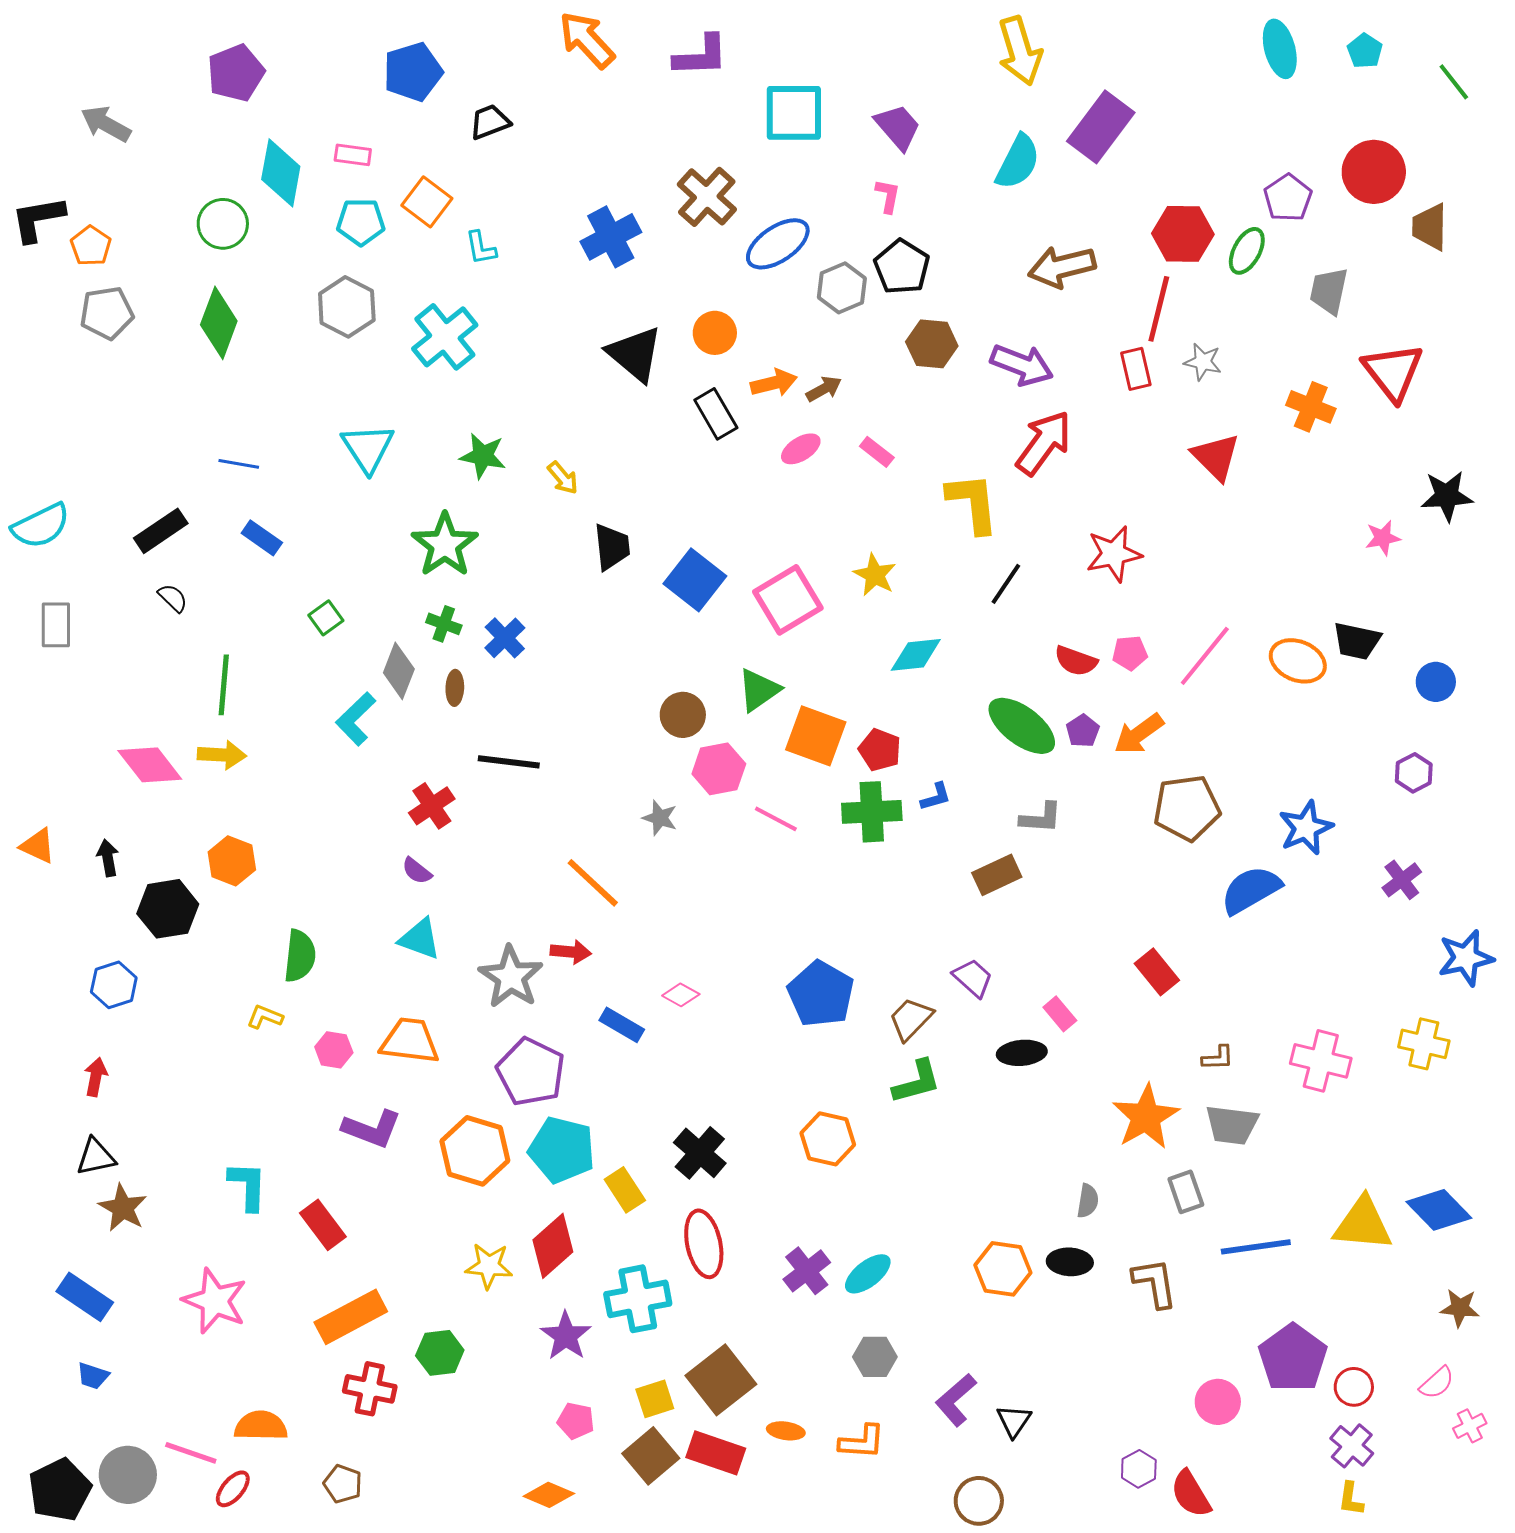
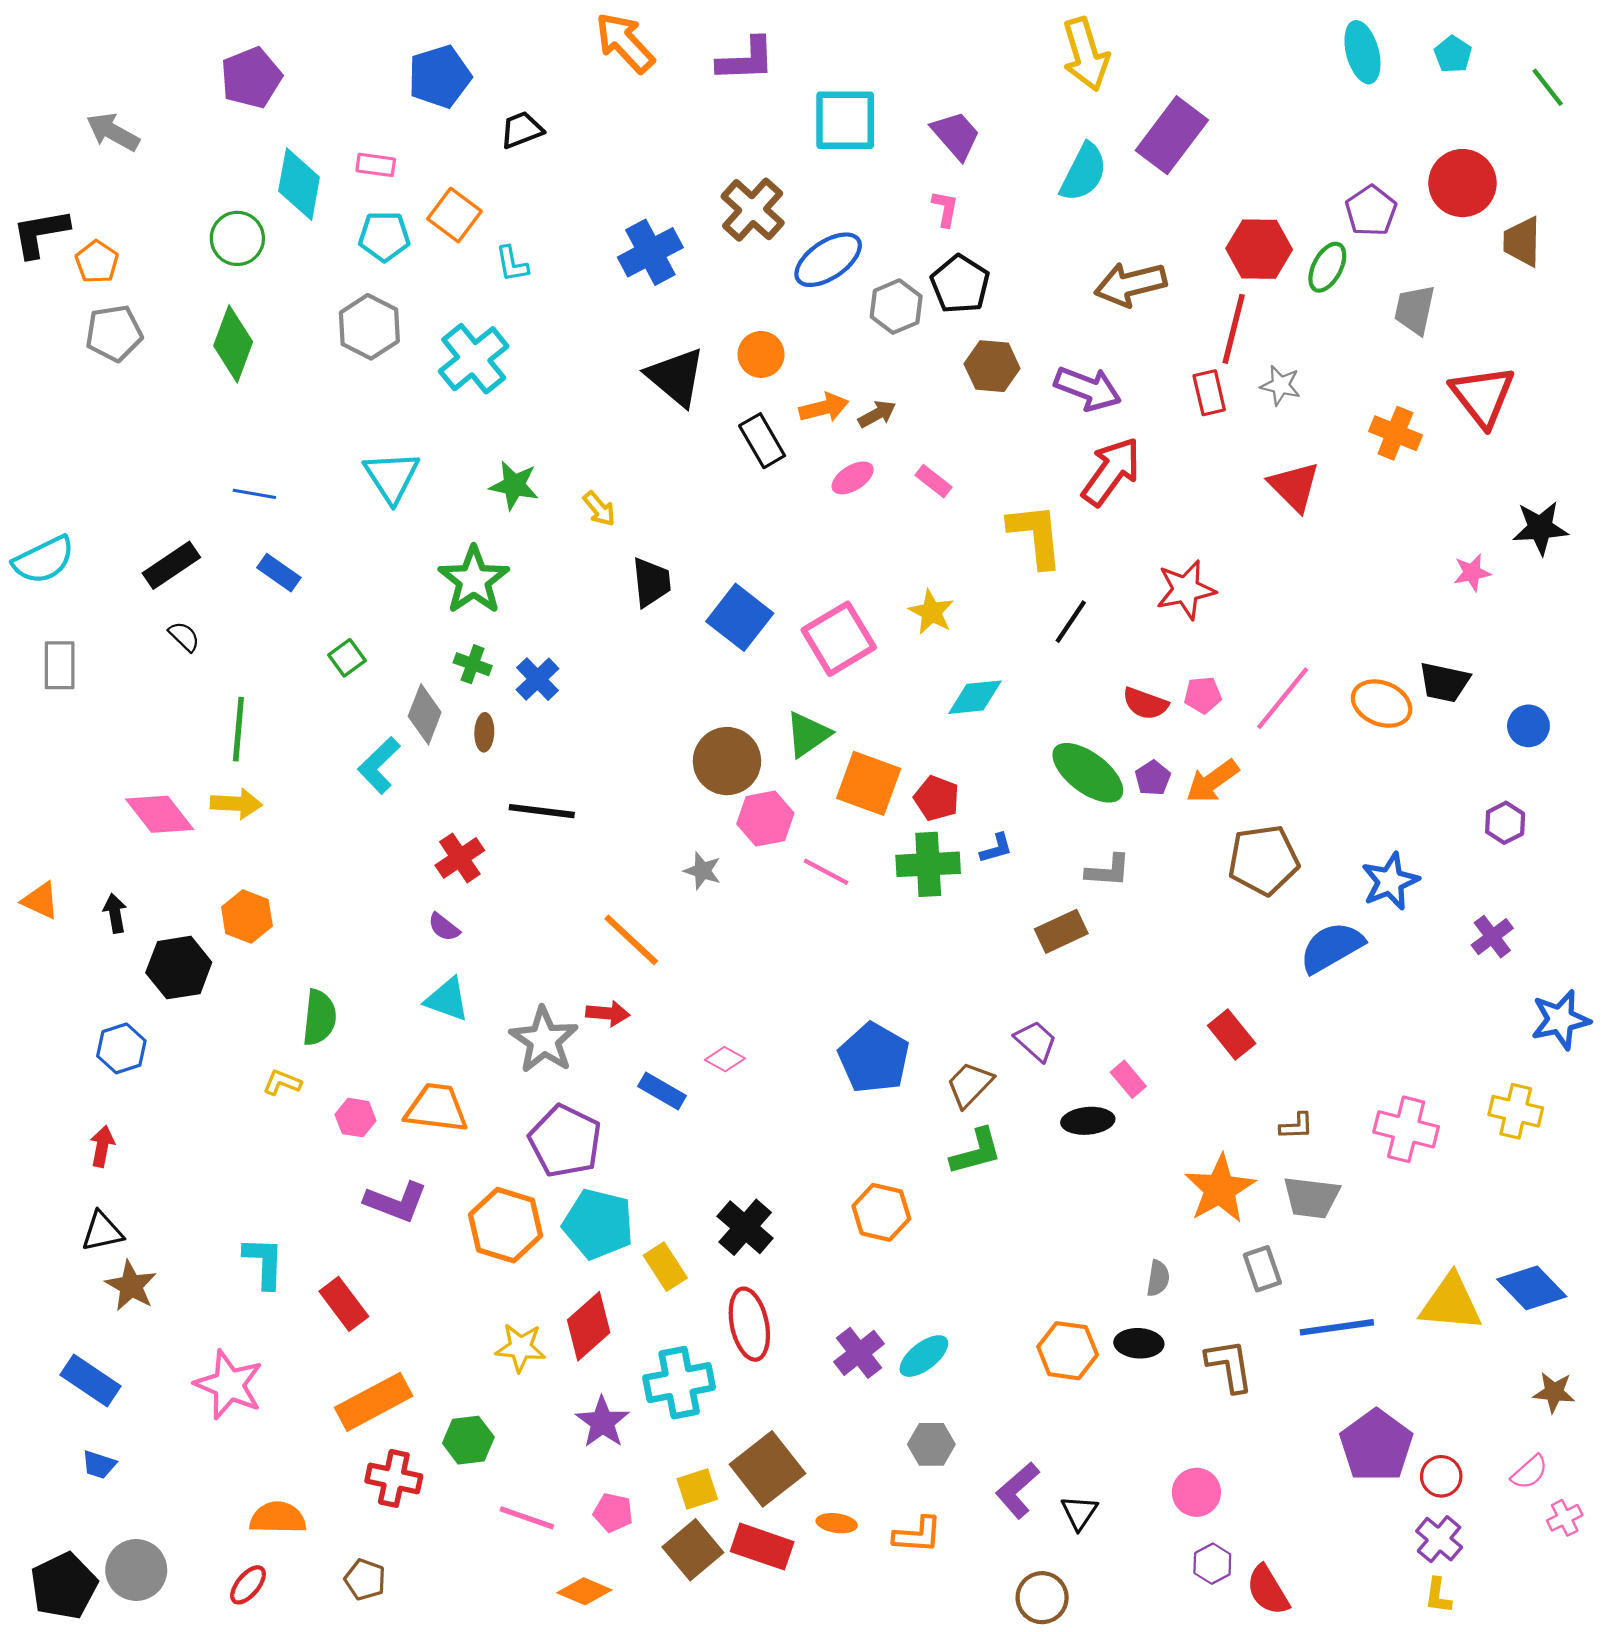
brown circle: (683, 715) -> (727, 761), size x1.4
pink circle: (1218, 1402) -> (1196, 1492), moved
pink line: (191, 1453) -> (527, 1518), moved

